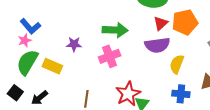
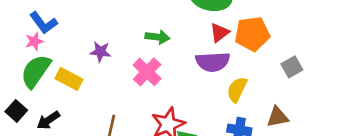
green arrow: (115, 30) -> (157, 37), size x0.7
pink cross: (110, 56) -> (147, 72), turned -30

